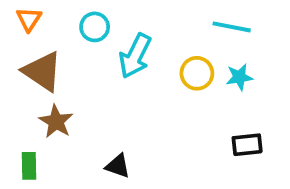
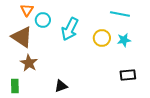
orange triangle: (29, 19) -> (27, 10), moved
cyan circle: (95, 27) -> (43, 20), moved
black triangle: (118, 166) -> (61, 86), turned -40

